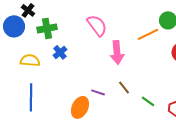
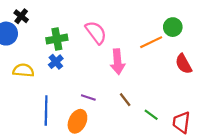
green cross: (47, 28) -> (57, 39), moved
purple line: (98, 92) -> (88, 97), moved
blue line: (31, 97) -> (46, 110), moved

